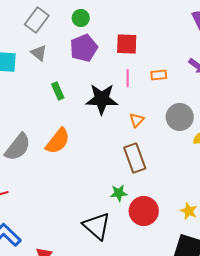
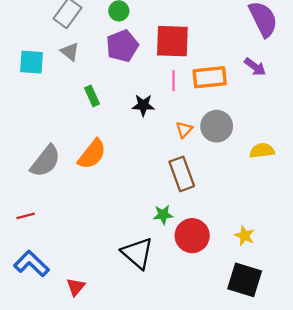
red square: (127, 44) -> (172, 41), size x1.4
orange rectangle: (159, 75) -> (210, 77), size x1.8
black star: (102, 99) -> (143, 105), size x0.6
gray circle: (180, 117) -> (217, 126), moved

